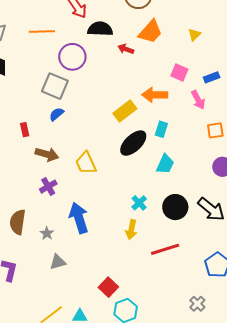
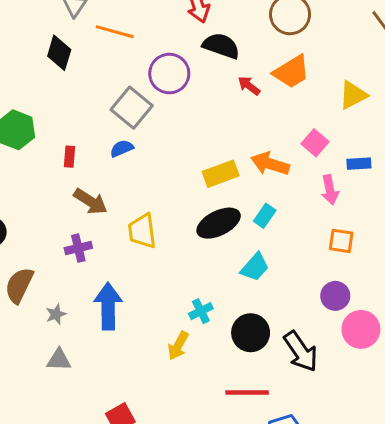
orange line: (42, 31) -> (115, 32), moved
yellow triangle: (194, 35) -> (353, 95), size x1.5
red line: (165, 249) -> (247, 392), moved

